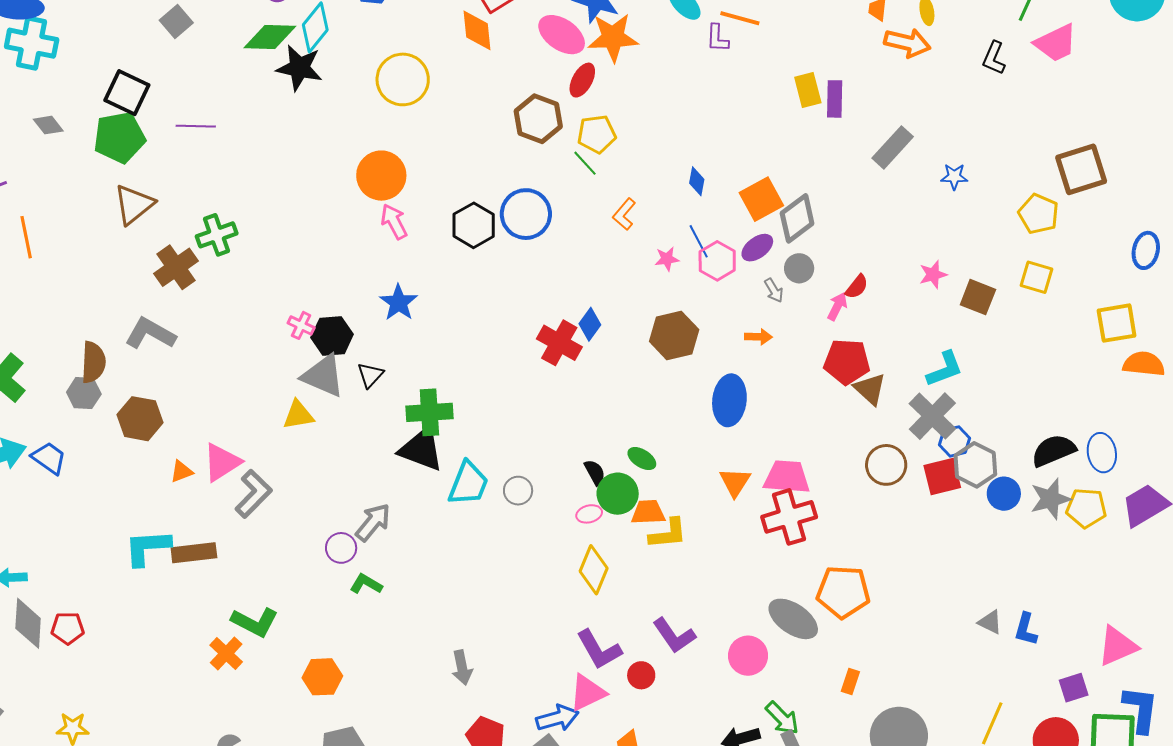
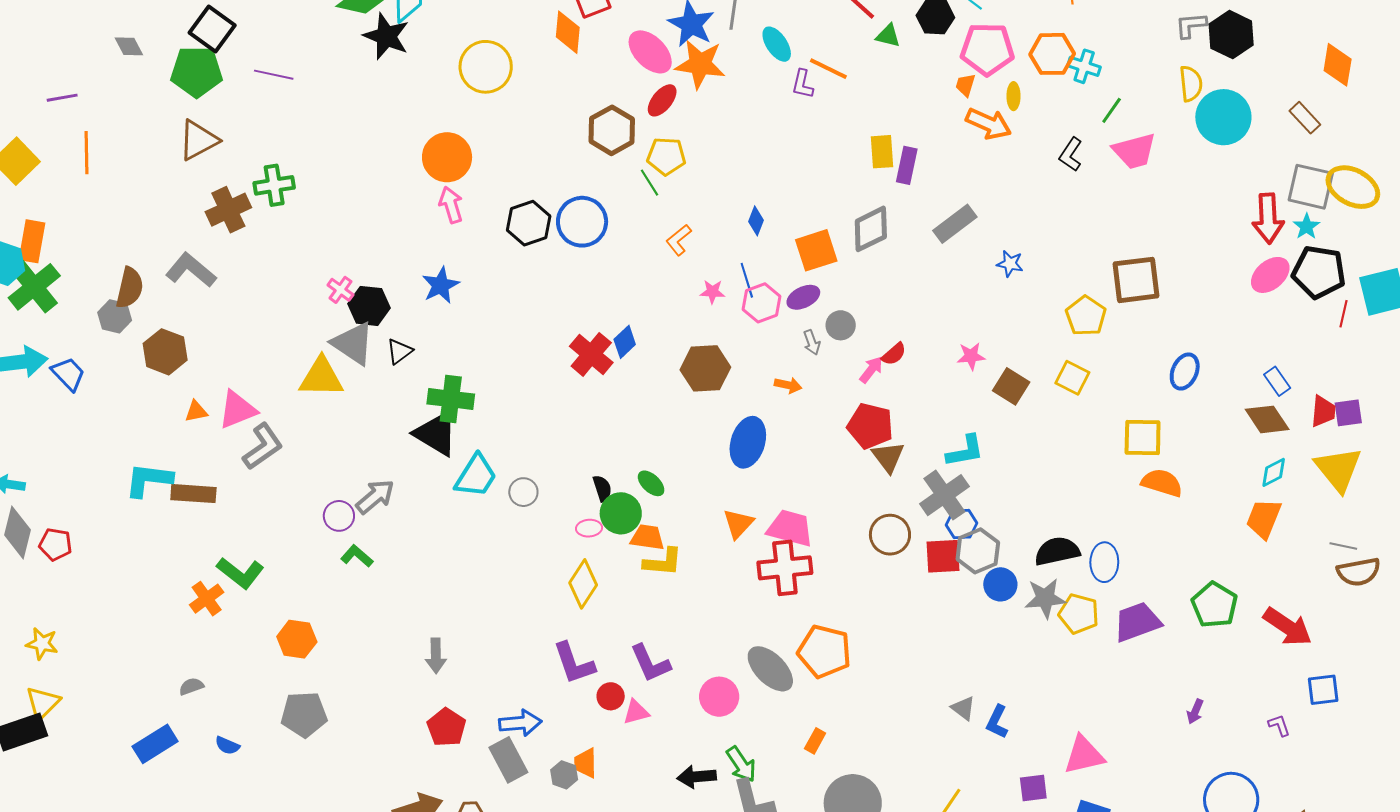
gray diamond: (797, 218) -> (871, 229), moved
yellow triangle: (298, 415) -> (321, 377), size x1.4
pink triangle: (587, 693) -> (636, 712), moved, size x0.7

